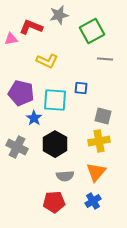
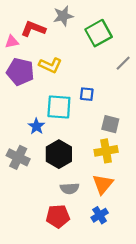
gray line: (105, 59) -> (123, 63), moved, turned -49
purple pentagon: (21, 93) -> (20, 72), moved

